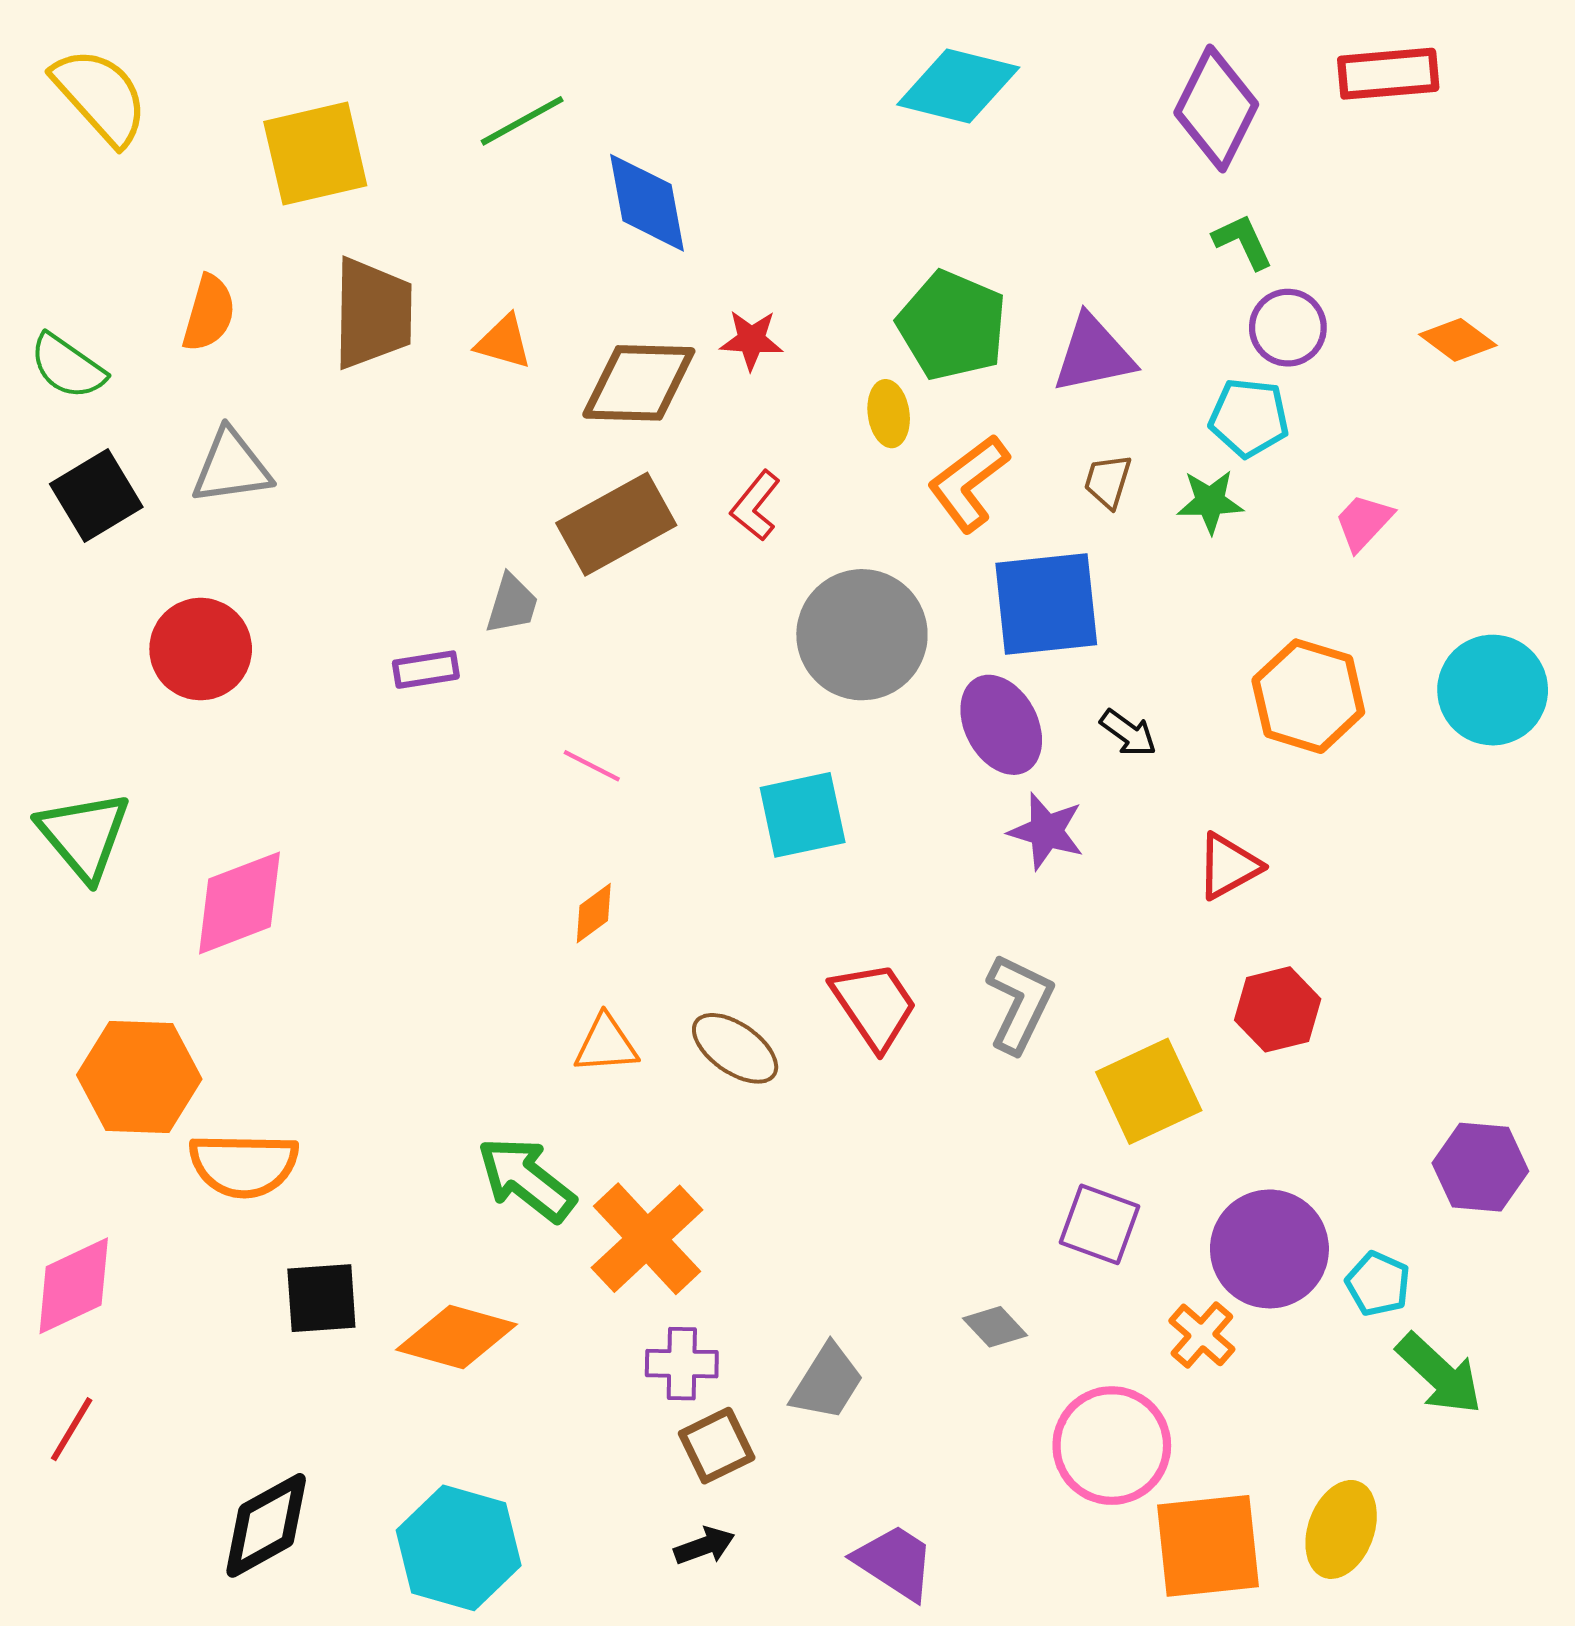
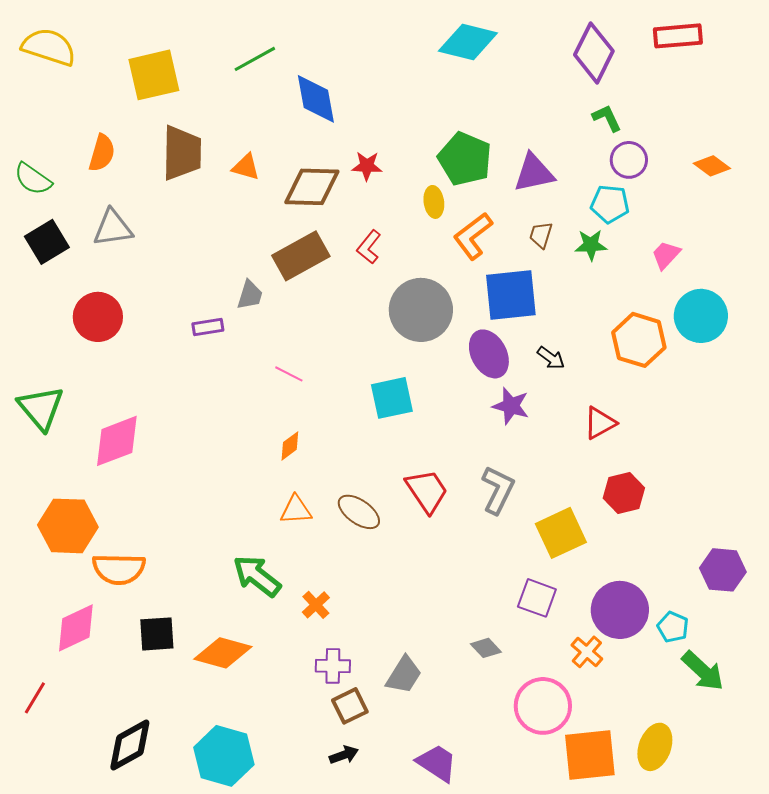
yellow semicircle: (100, 96) -> (49, 47), turned -30
cyan circle: (1493, 690) -> (701, 316), moved
orange cross: (647, 1239) -> (316, 605), size x0.5
pink diamond: (74, 1286) -> (76, 628), moved

